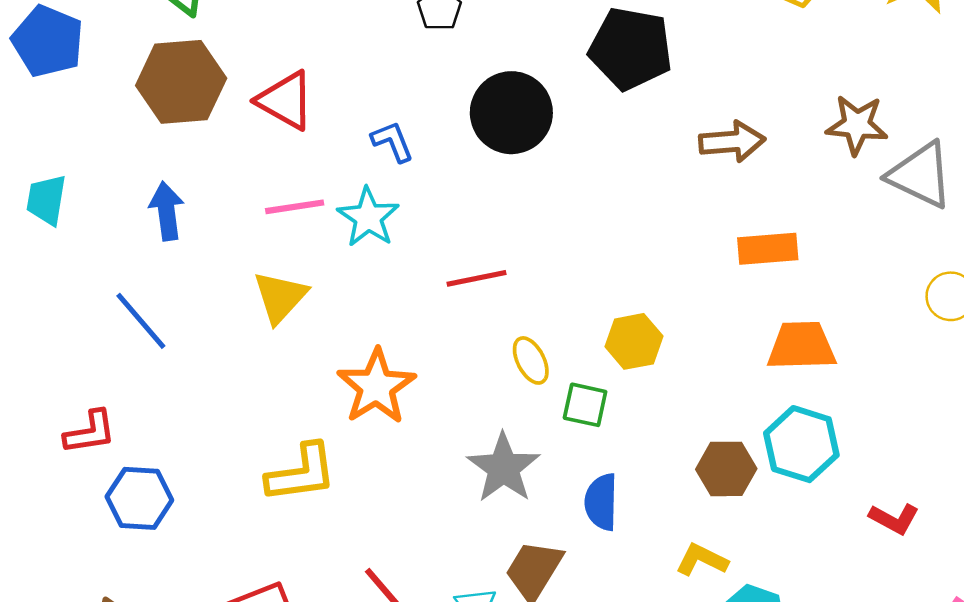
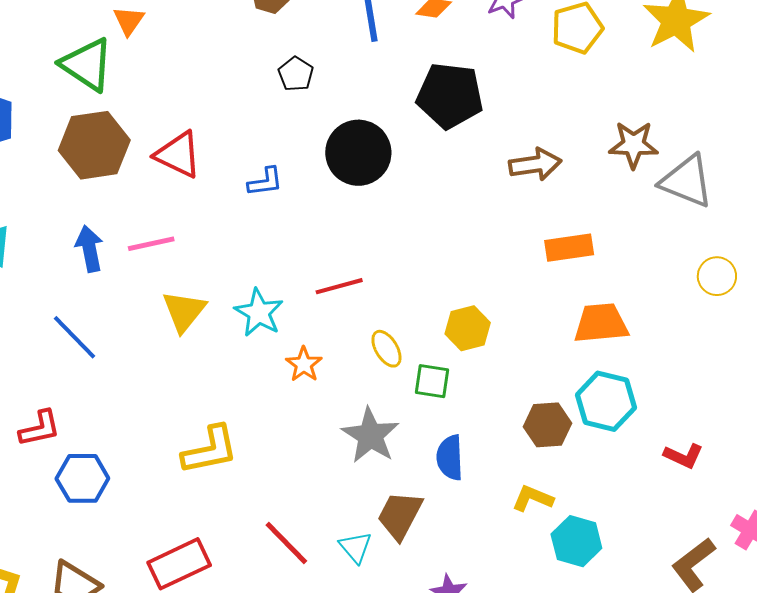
blue L-shape: (392, 142) -> (265, 182), turned 108
pink line: (295, 207) -> (151, 244), moved
cyan star: (368, 217) -> (259, 313), moved
orange star: (376, 387) -> (304, 364), moved, size x0.6

